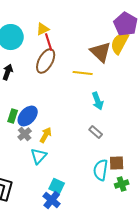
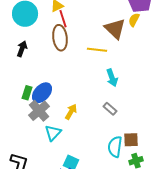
yellow semicircle: (120, 43) -> (134, 20), size x0.6
brown ellipse: (46, 61) -> (60, 38), turned -35
gray cross: (25, 134) -> (39, 111), size x1.5
yellow arrow: (46, 135) -> (71, 112), moved

